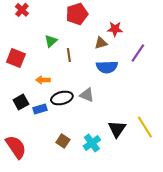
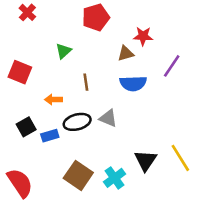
brown line: (69, 55) -> (86, 82), moved
brown square: (63, 141) -> (78, 175), size x1.6

